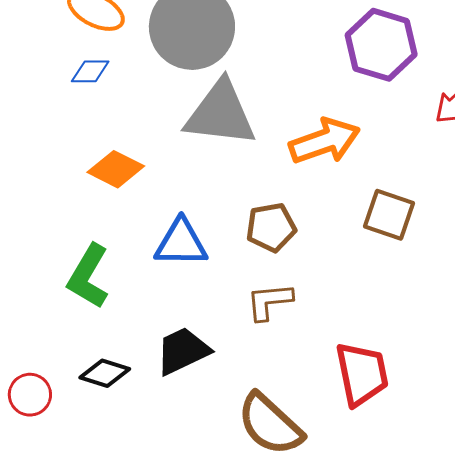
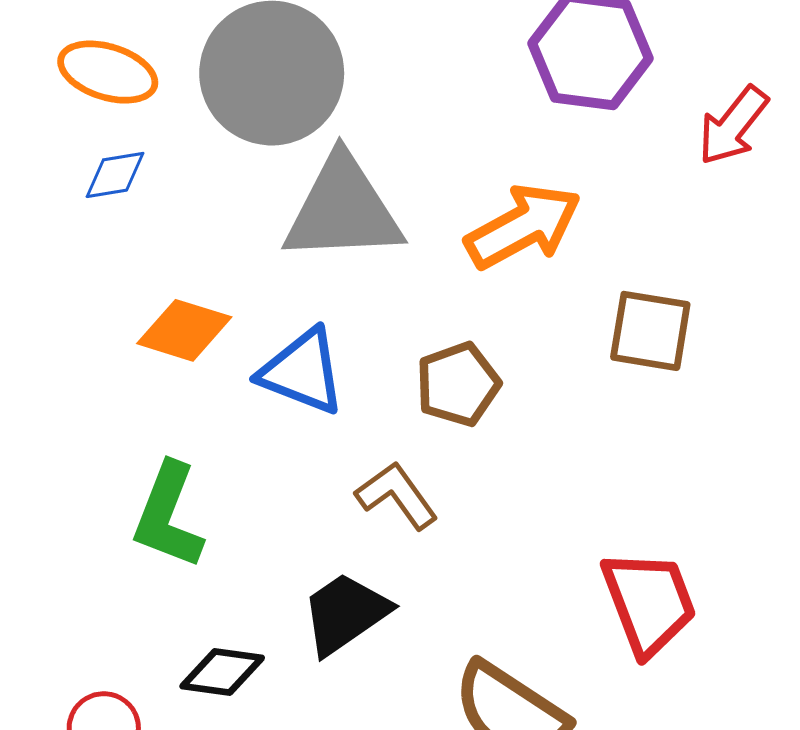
blue triangle: (181, 243) -> (302, 372), moved, turned 30
brown L-shape: (269, 301) -> (397, 495), moved, turned 69

